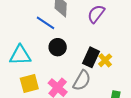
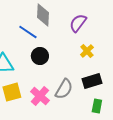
black rectangle: (91, 57) -> (92, 81), moved, turned 48
yellow cross: (105, 60) -> (87, 51), moved

